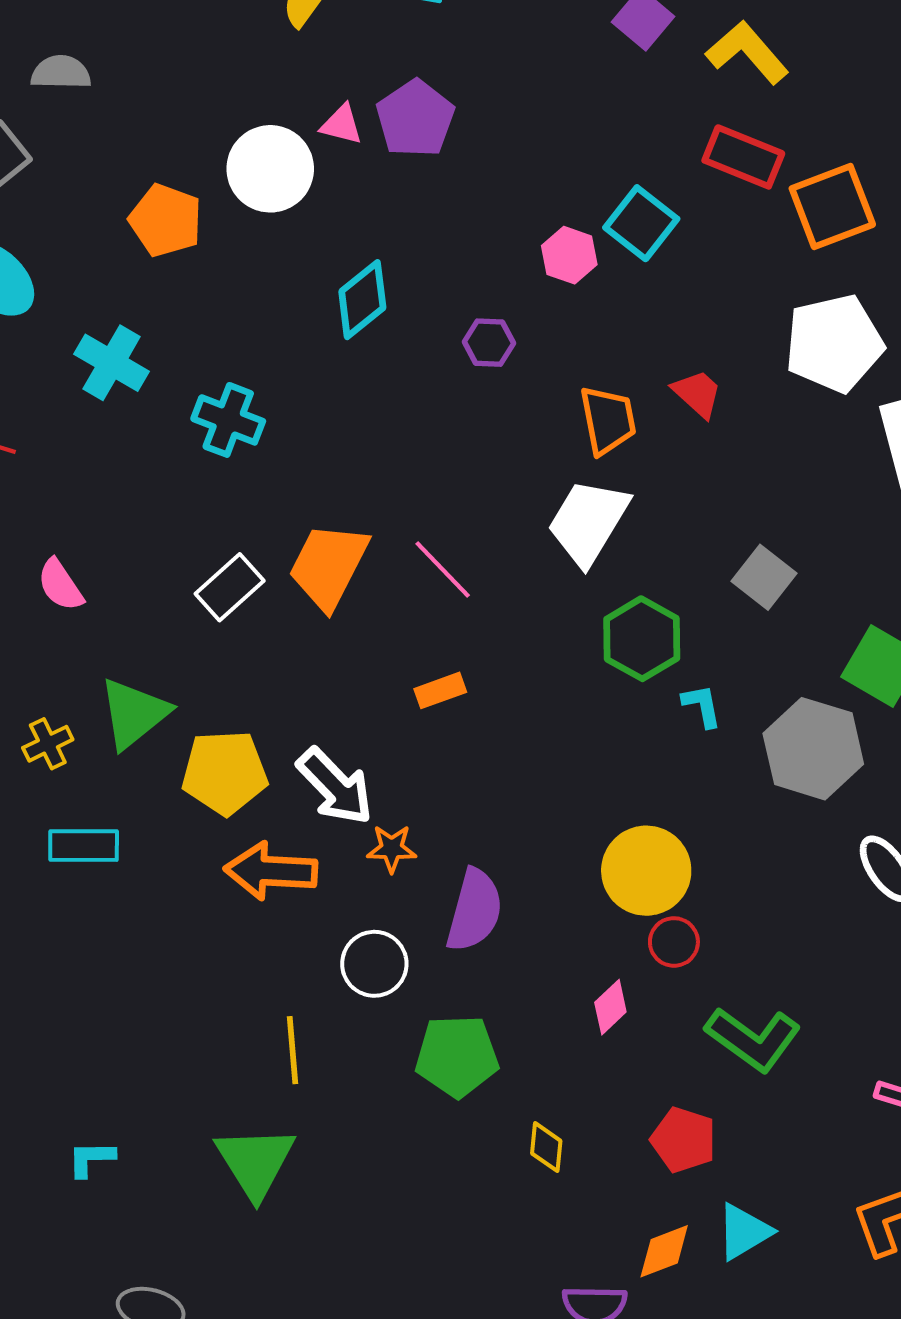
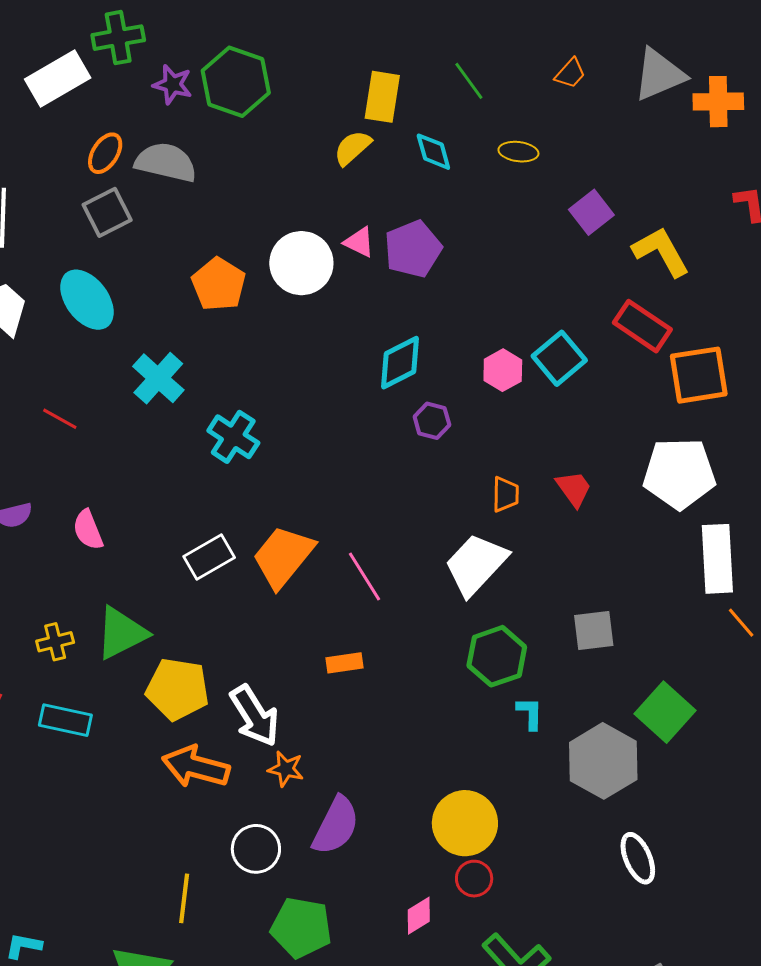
gray semicircle: (61, 72) -> (166, 162), size x1.4
cyan diamond: (362, 300) -> (400, 363), moved
orange trapezoid: (608, 420) -> (505, 494), size x0.7
gray square: (764, 577) -> (594, 631), turned 33

